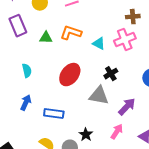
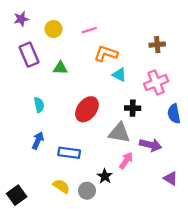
orange L-shape: (71, 33) -> (106, 54), moved
pink cross: (125, 40) -> (156, 83), moved
black cross: (111, 74) -> (133, 108), turned 32
purple arrow: (127, 107) -> (151, 145), turned 60
pink arrow: (117, 132) -> (126, 161), moved

